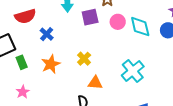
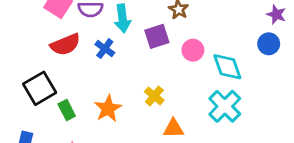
pink circle: (118, 22) -> (193, 50), moved
cyan diamond: (140, 27) -> (227, 67), moved
blue cross: (47, 34) -> (105, 49), moved

